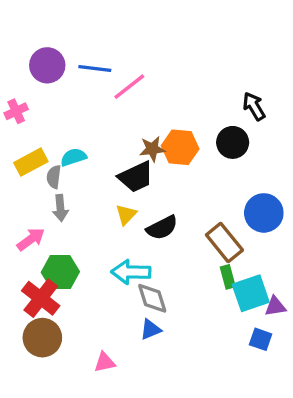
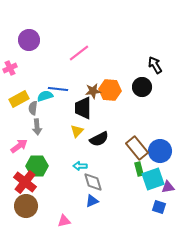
blue line: (95, 69) -> (58, 89), moved
black trapezoid: (136, 177) -> (83, 108), turned 115
blue circle: (264, 213) -> (160, 151), moved
cyan arrow: (131, 272) -> (80, 166), size x0.6

